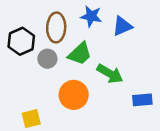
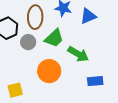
blue rectangle: (142, 100) -> (95, 81), moved

